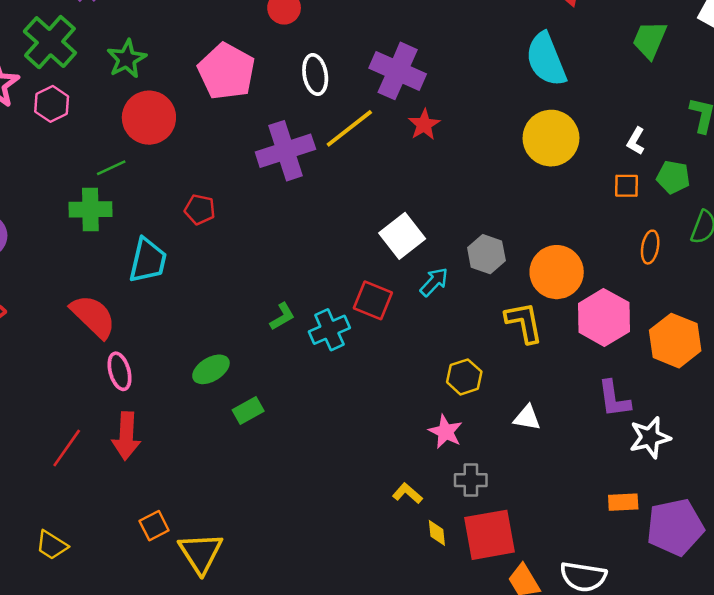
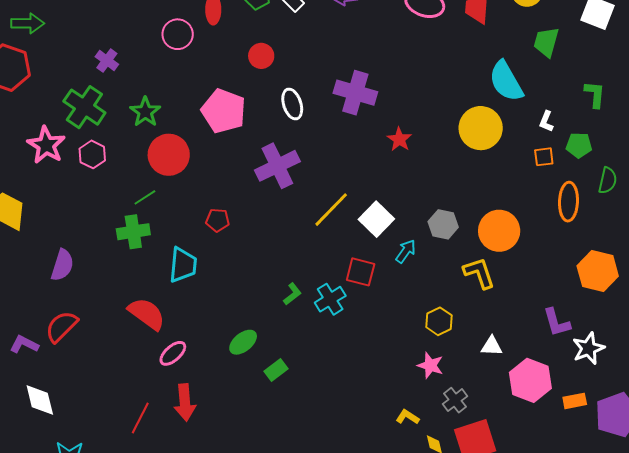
cyan semicircle: (546, 59) -> (506, 81), moved
red star: (424, 125) -> (399, 139), moved
yellow line: (349, 128) -> (331, 210), moved
orange ellipse: (650, 247) -> (569, 202), size x1.5
pink hexagon: (604, 317) -> (530, 380), moved
pink ellipse: (120, 371) -> (173, 353), turned 72
gray cross: (471, 480) -> (455, 400), turned -30

